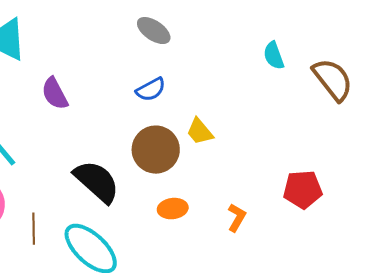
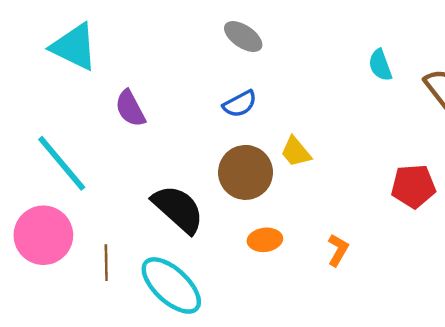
red pentagon: (303, 190) -> (413, 186), moved

